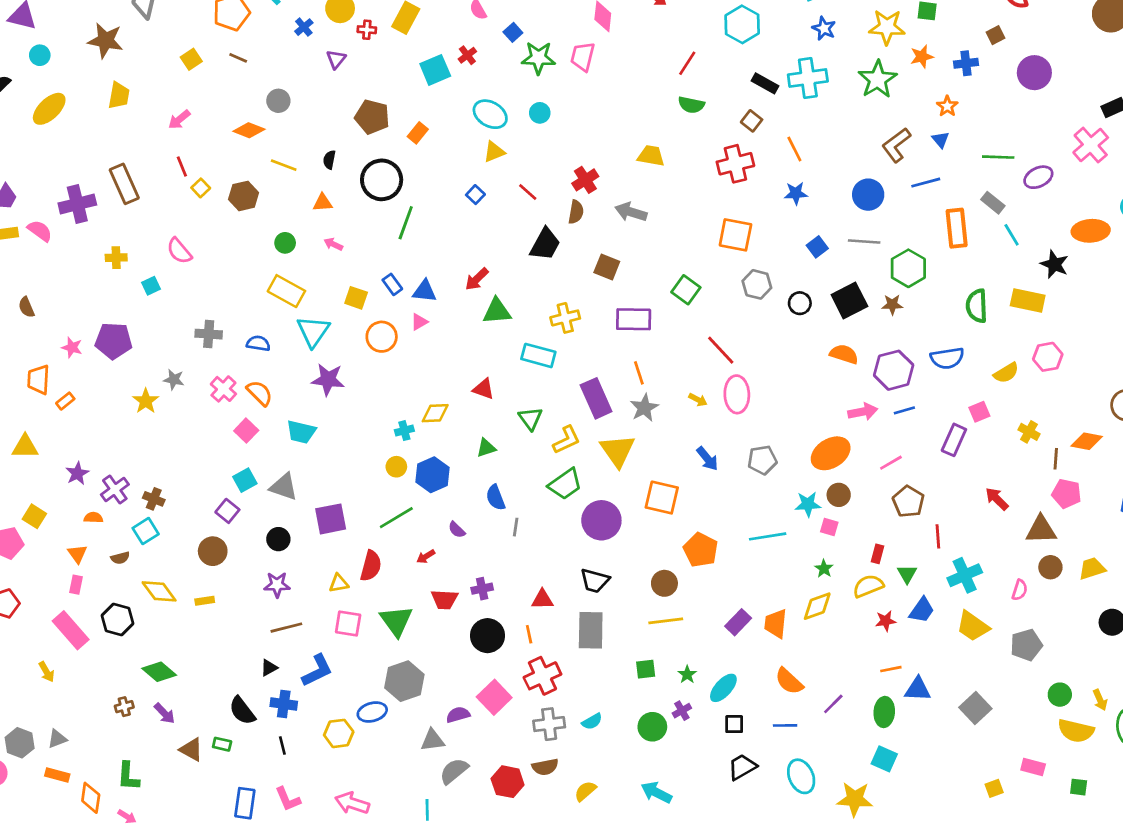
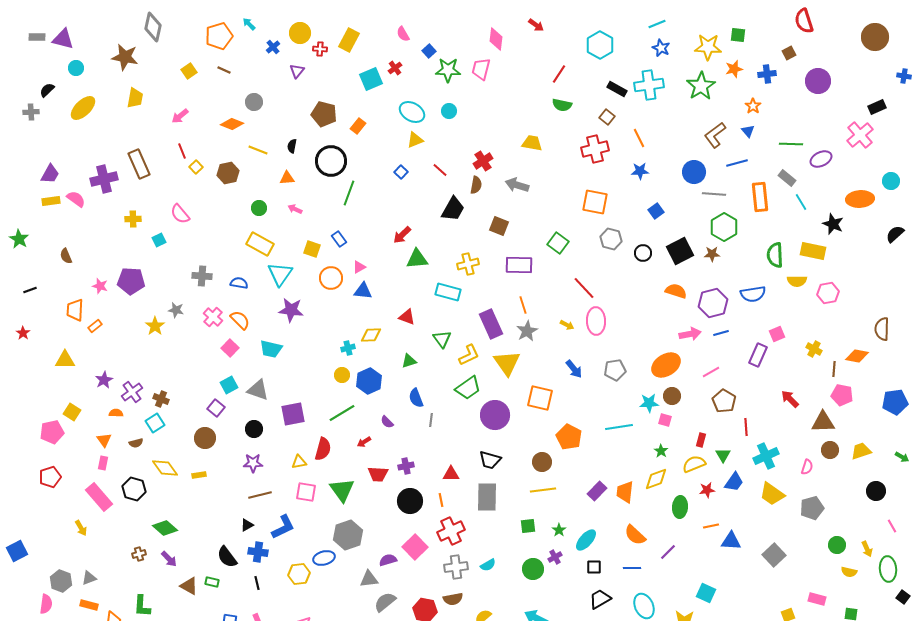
gray line: (864, 242) -> (714, 194), moved
blue triangle: (424, 291) -> (363, 291), moved
yellow semicircle: (1006, 373) -> (797, 281), moved, turned 30
green ellipse: (884, 712) -> (680, 507), moved
yellow semicircle: (1076, 731) -> (849, 572), size x0.6

